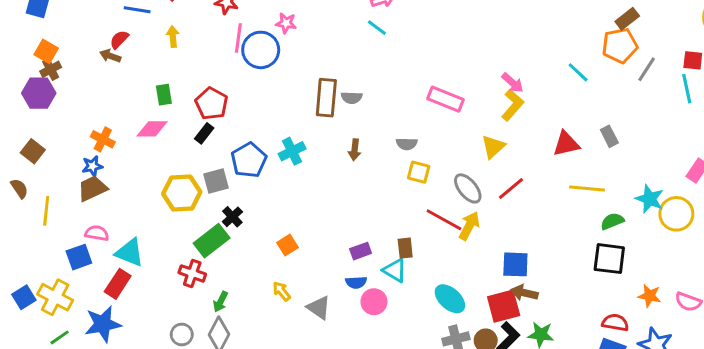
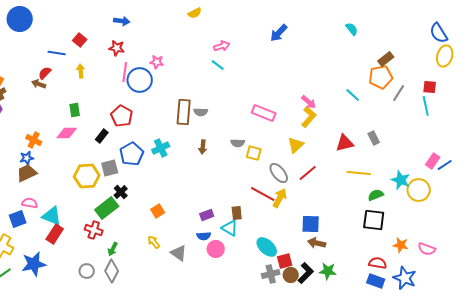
red pentagon: (212, 104) -> (122, 116), moved
yellow square: (419, 172) -> (254, 153), moved
red rectangle: (118, 284) -> (55, 234), moved
red square: (504, 306) -> (285, 261), moved, size x0.7

